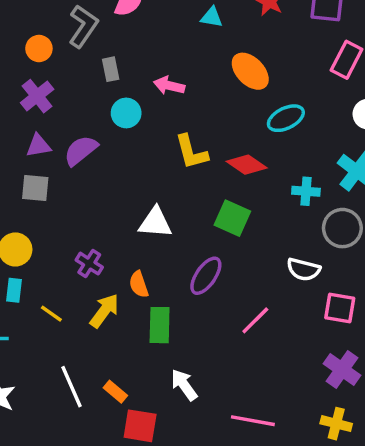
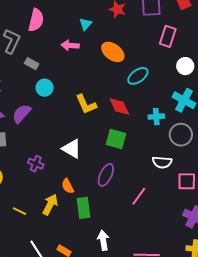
cyan triangle: (212, 17) -> (85, 24), turned -48
gray rectangle: (111, 69) -> (32, 64), turned -40
pink arrow: (169, 86) -> (70, 45), moved
red diamond: (247, 165) -> (119, 107), turned 40
white triangle: (155, 223) -> (72, 149), turned 35
purple cross: (89, 264) -> (36, 164), moved
white arrow: (184, 385) -> (103, 240), turned 36

